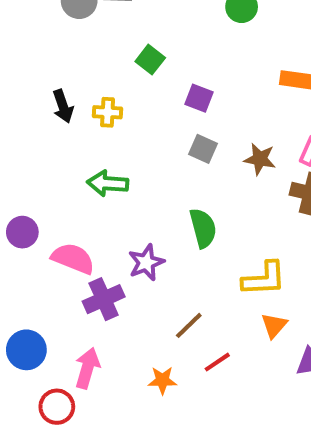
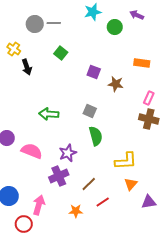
green square: (150, 60) -> (61, 53), moved
black arrow: (63, 106) -> (27, 67), moved
yellow cross: (108, 112) -> (14, 49), moved, turned 32
gray square: (203, 149) -> (90, 111), moved
brown star: (260, 159) -> (116, 84), moved
purple cross: (104, 299) -> (59, 176), moved

